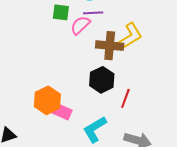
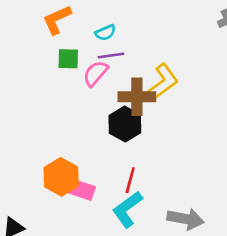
black hexagon: (102, 80) -> (125, 124), moved
red line: (125, 98) -> (130, 180), moved

